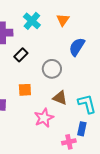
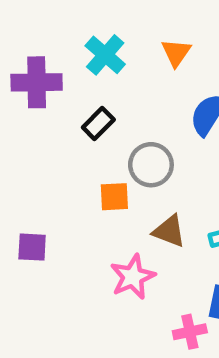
black rectangle: (21, 55) -> (98, 124), moved
orange square: (25, 90) -> (114, 197), moved

